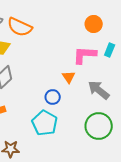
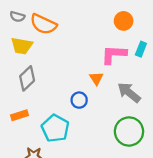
cyan pentagon: (45, 123) -> (55, 128), moved

